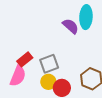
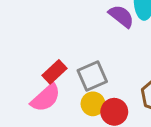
pink semicircle: (18, 76) -> (46, 98), turned 30

